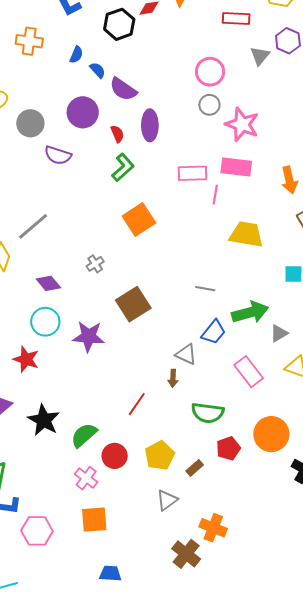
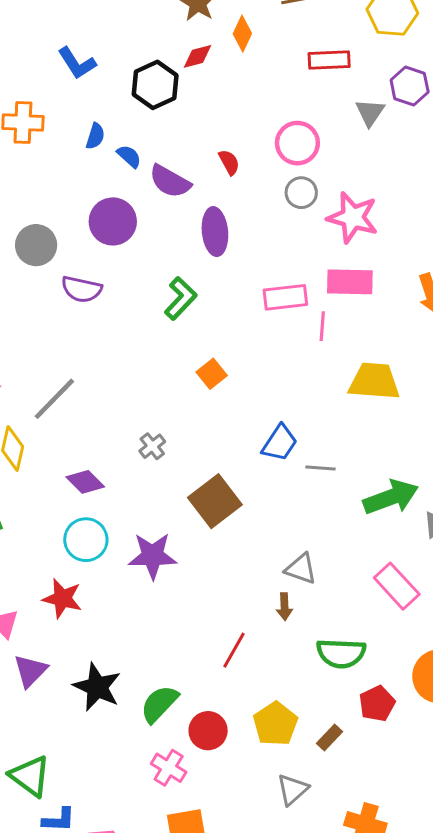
red semicircle: (117, 134) -> (229, 162), moved
orange square: (139, 219) -> (212, 374), size x0.6
blue trapezoid: (214, 332) -> (280, 443), moved

